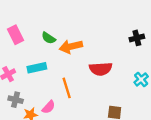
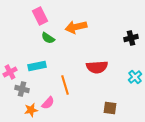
pink rectangle: (16, 35) -> (40, 16), moved
orange arrow: (71, 46) -> (76, 27), moved
gray cross: (16, 100) -> (22, 89), moved

